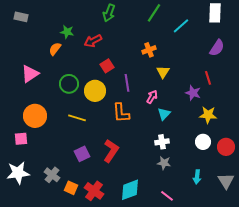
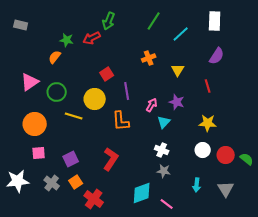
red arrow: (93, 41) -> (92, 38), moved
yellow triangle: (163, 72) -> (178, 70), moved
green circle: (69, 84) -> (57, 92), moved
purple star: (193, 93) -> (177, 102), moved
yellow line: (77, 118) -> (74, 116), moved
pink square: (21, 139) -> (39, 153), moved
white cross: (162, 142) -> (162, 150), turned 32
purple square: (82, 154) -> (71, 159), moved
orange square: (71, 188) -> (76, 182), moved, turned 32
cyan diamond: (130, 190) -> (142, 193), moved

